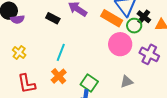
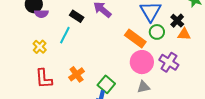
black cross: (144, 17) -> (177, 21), moved
orange rectangle: (112, 18) -> (135, 38), moved
pink circle: (120, 44) -> (142, 62), moved
cyan line: (61, 52) -> (65, 35), moved

